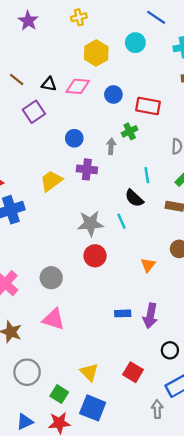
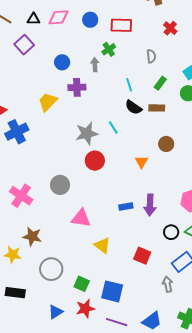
black semicircle: (134, 198) -> (133, 107), moved
pink triangle: (54, 319) -> (81, 218), moved
yellow triangle: (89, 372) -> (102, 245), moved

